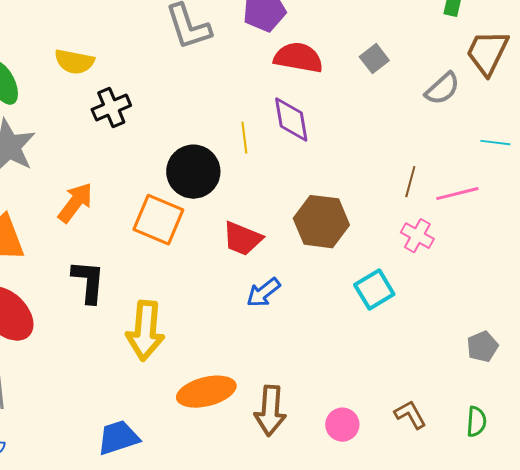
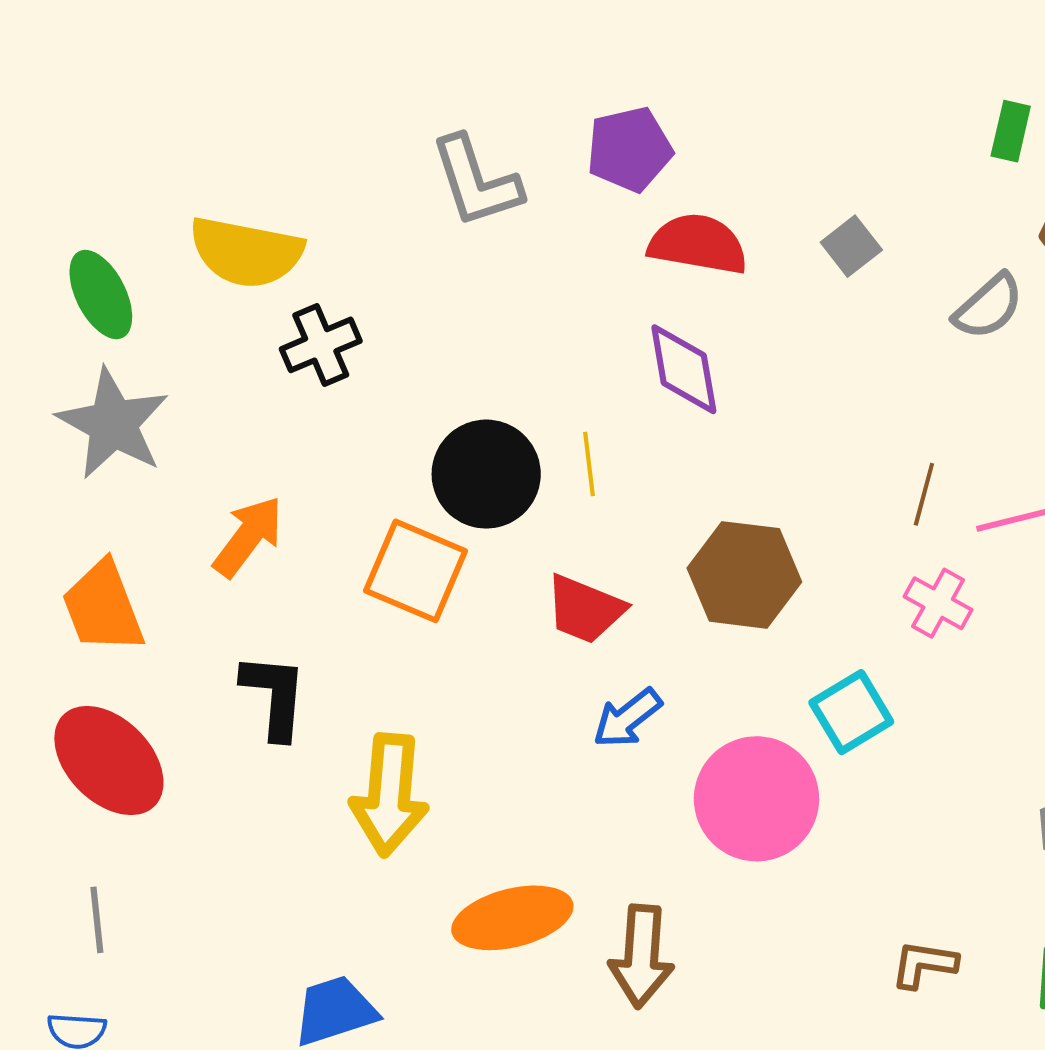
yellow semicircle: (74, 62) -> (246, 252), size x1.4
yellow line: (244, 138) -> (589, 464), moved
brown L-shape: (410, 415) -> (924, 964), turned -52
pink circle: (342, 425) -> (756, 799), moved, size x1.8

